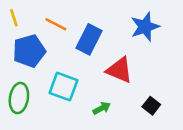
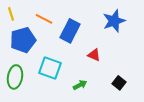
red triangle: (120, 70) -> (94, 55), size x0.6

